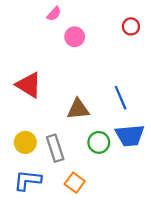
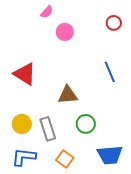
blue line: (121, 98) -> (110, 72), moved
blue trapezoid: (130, 136) -> (110, 155), moved

